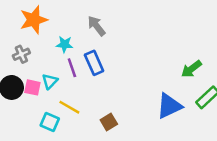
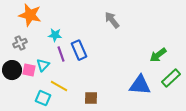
orange star: (34, 20) -> (30, 15), turned 30
gray arrow: (97, 26) -> (112, 20), moved
blue triangle: (169, 106) -> (140, 85), turned 30
brown square: (109, 122) -> (91, 98), turned 32

